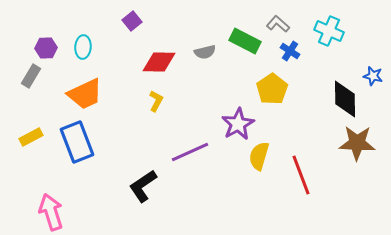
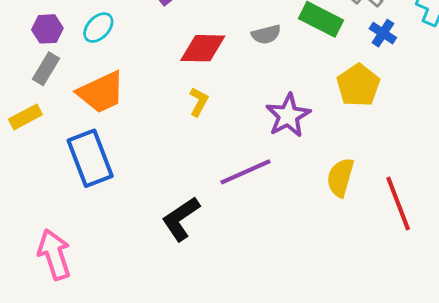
cyan ellipse: (83, 47) -> (98, 28), turned 40
gray rectangle: (31, 76) -> (46, 69), moved
purple star: (238, 124) -> (288, 116), moved
yellow rectangle: (31, 137) -> (25, 117), moved

